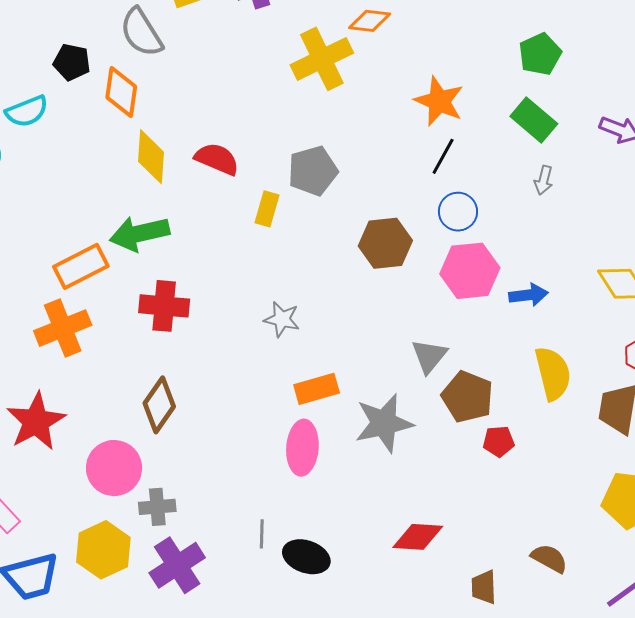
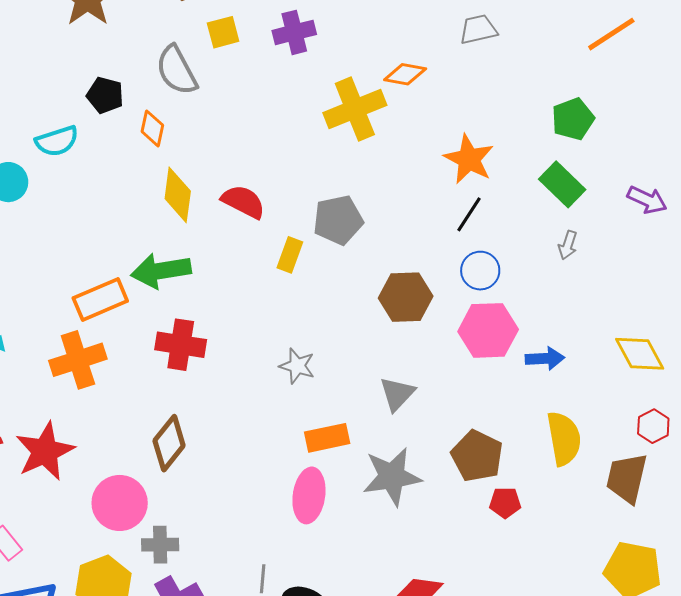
orange diamond: (121, 92) -> (152, 128), size x0.7
gray triangle: (429, 356) -> (397, 394), moved

